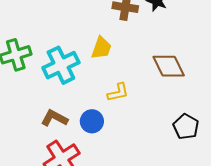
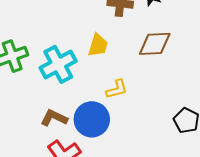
brown diamond: (169, 66) -> (155, 44), moved, turned -64
blue circle: (92, 121) -> (92, 119), size x1.5

